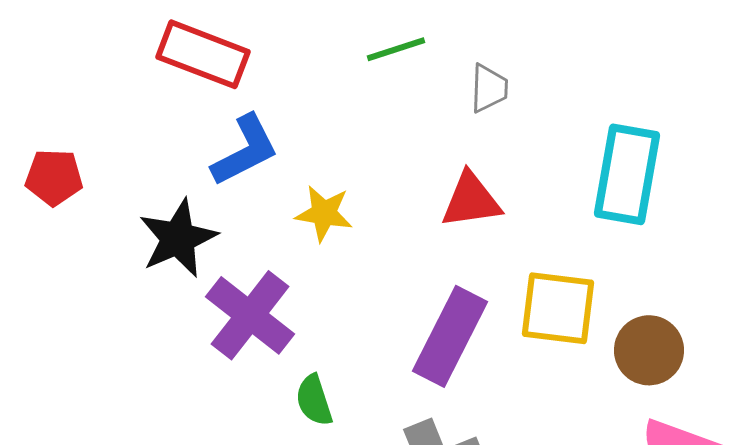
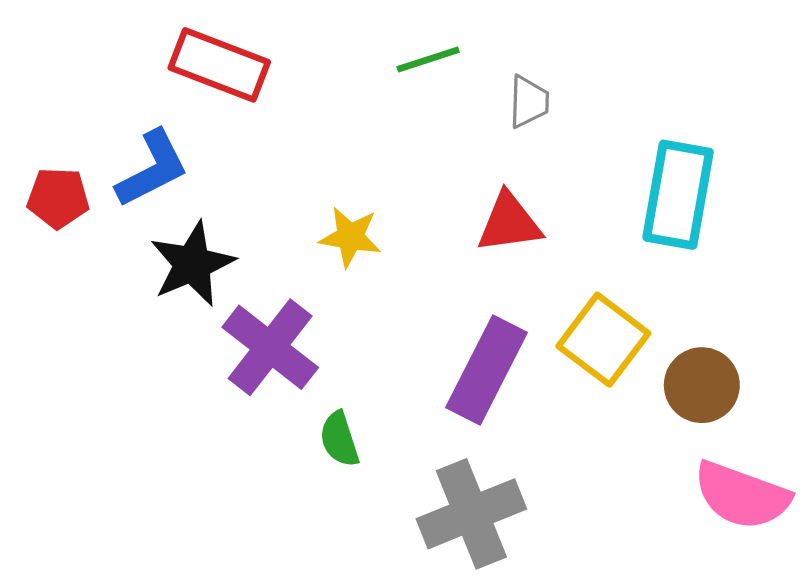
blue L-shape: (245, 150) -> (152, 169), moved
yellow square: (558, 308) -> (603, 340), turned 30

